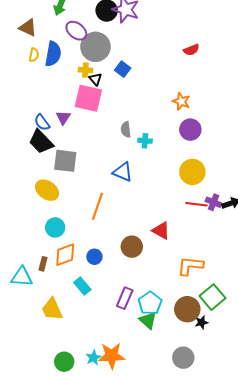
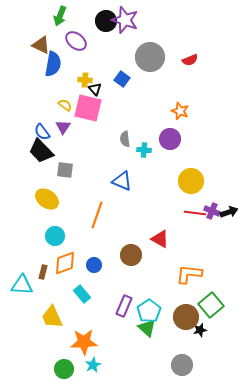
brown triangle: (28, 28) -> (41, 45), moved
gray circle: (95, 47) -> (150, 57), moved
yellow semicircle: (34, 55) -> (65, 105), moved, turned -64
purple circle: (190, 130) -> (170, 139), moved
gray square: (65, 161) -> (65, 170), size x0.7
orange star: (112, 356) -> (84, 342), moved

